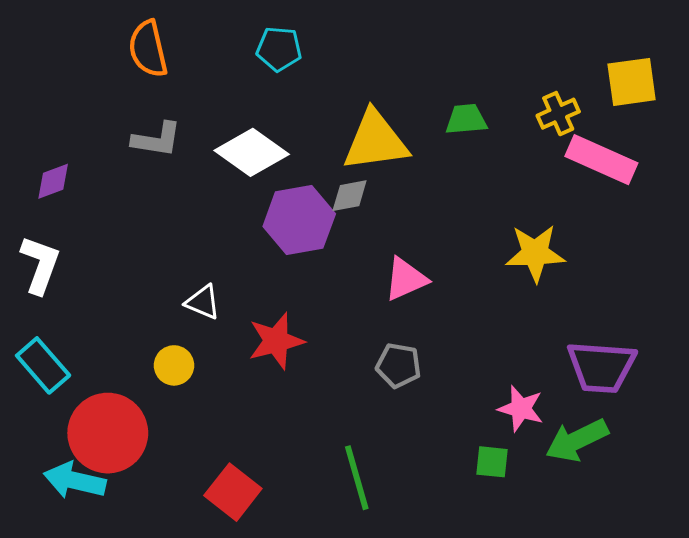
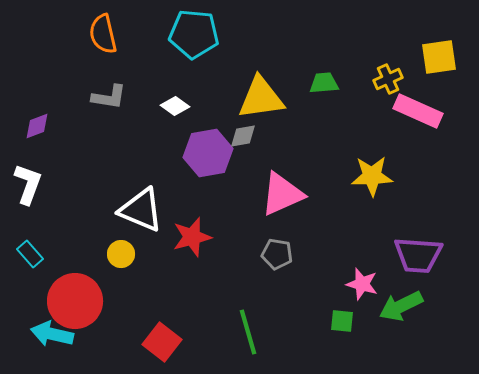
cyan pentagon: (279, 49) -> (194, 34), size x1.6
white diamond: (252, 152) -> (175, 106), size x0.6
pink triangle: (406, 279) -> (282, 194), size x1.4
white triangle: (203, 302) -> (141, 210), size x1.8
cyan rectangle: (43, 365) -> (30, 254), size x0.7

